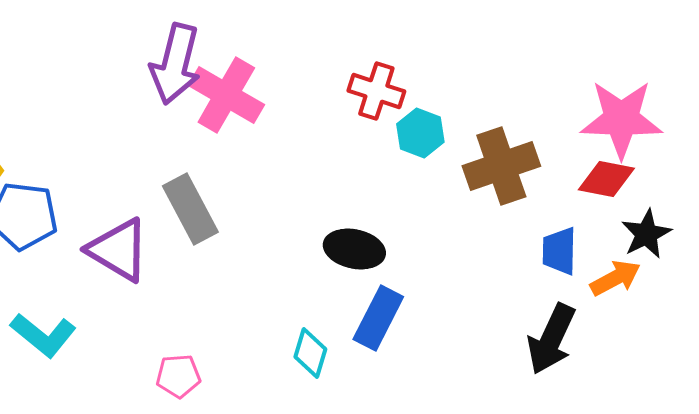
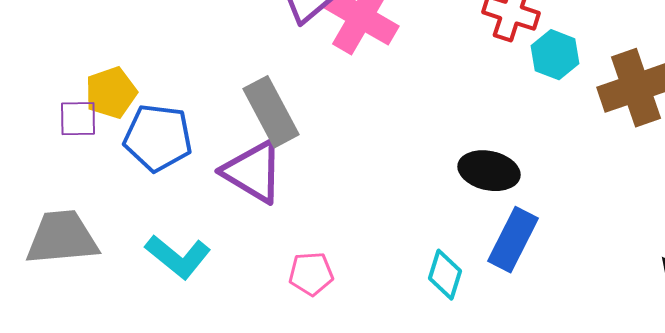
gray rectangle: (190, 209) -> (271, 112), moved
pink pentagon: (178, 376) -> (311, 274), moved

